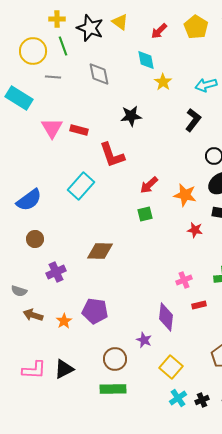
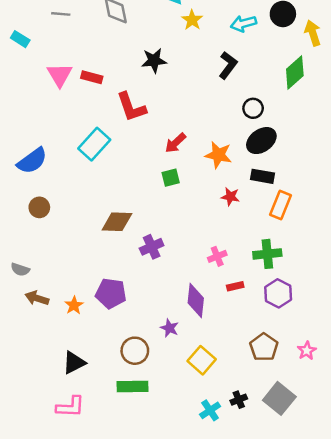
cyan rectangle: (19, 98) -> (20, 39), size x0.6
purple cross: (56, 272) -> (152, 247), moved
pink L-shape: (34, 370) -> (70, 407), moved
cyan cross: (178, 398) -> (210, 410), moved

